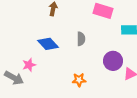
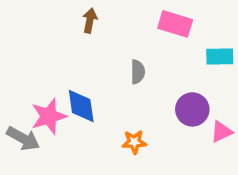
blue diamond: (48, 44) -> (81, 106), moved, turned 35
pink star: (29, 65) -> (49, 116), size x1.5

